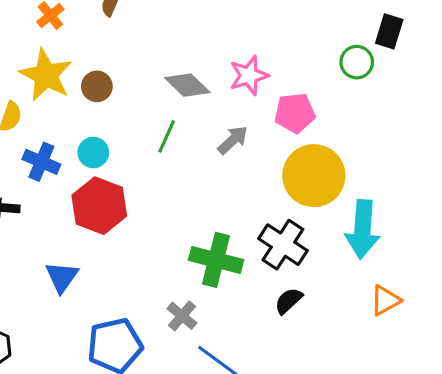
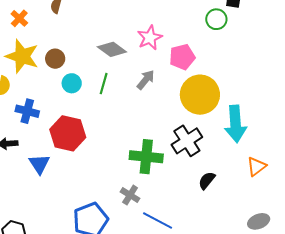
cyan circle: (93, 152) -> (72, 83), moved
black cross: (283, 245) -> (187, 141), turned 32
blue triangle: (62, 277) -> (39, 164), moved
black semicircle: (289, 301) -> (207, 180), moved

